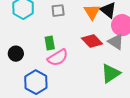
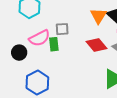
gray square: (58, 11) -> (62, 29), moved
pink semicircle: (58, 58) -> (39, 38), moved

